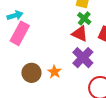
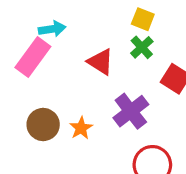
cyan arrow: (15, 15) -> (52, 29), moved
red triangle: (80, 34) -> (101, 62), moved

